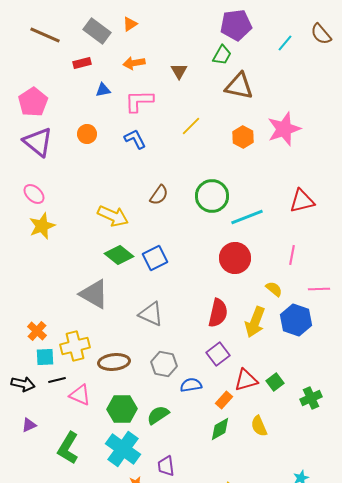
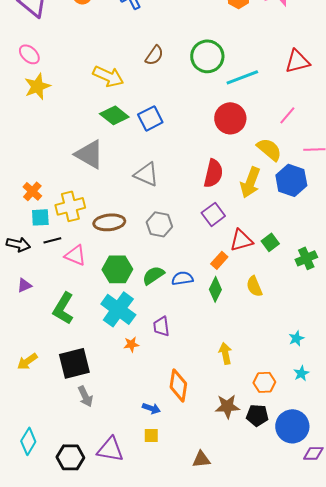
pink line: (292, 255) -> (287, 115), turned 30
yellow semicircle: (274, 289) -> (269, 149), size x1.5
blue semicircle: (191, 385) -> (182, 278), moved
green diamond: (220, 429) -> (215, 289), turned -35

